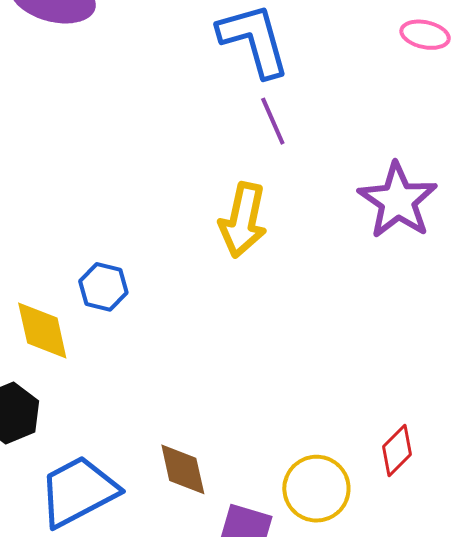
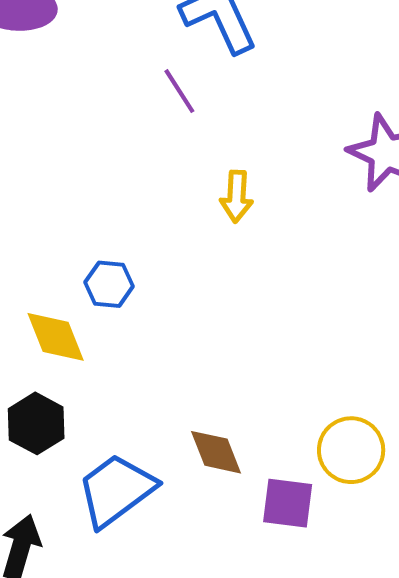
purple line: (273, 121) -> (179, 91), moved
yellow arrow: (243, 220) -> (236, 196), size x0.7

